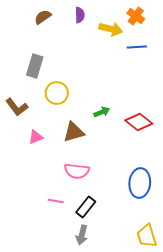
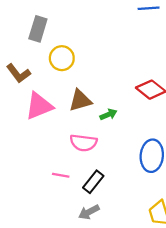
green arrow: (102, 112) -> (108, 115), moved
pink triangle: (36, 137) -> (39, 106), size x1.8
gray arrow: (82, 235) -> (89, 212), turned 48

